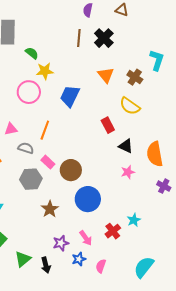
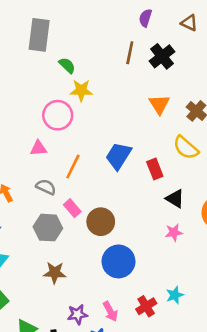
blue trapezoid: (70, 96) -> (118, 156), moved
pink triangle: (11, 129) -> (38, 148), moved
brown star: (50, 209) -> (55, 273), moved, turned 30

